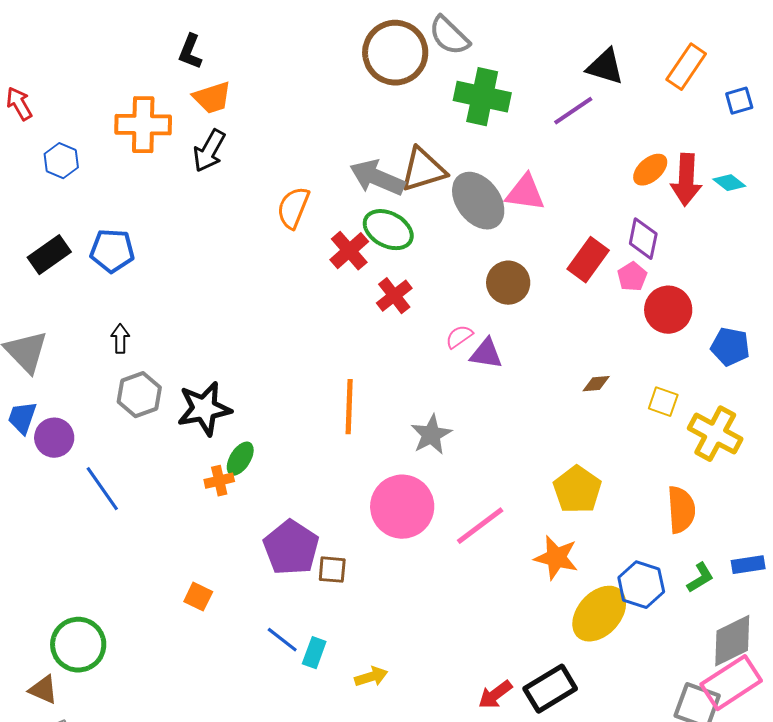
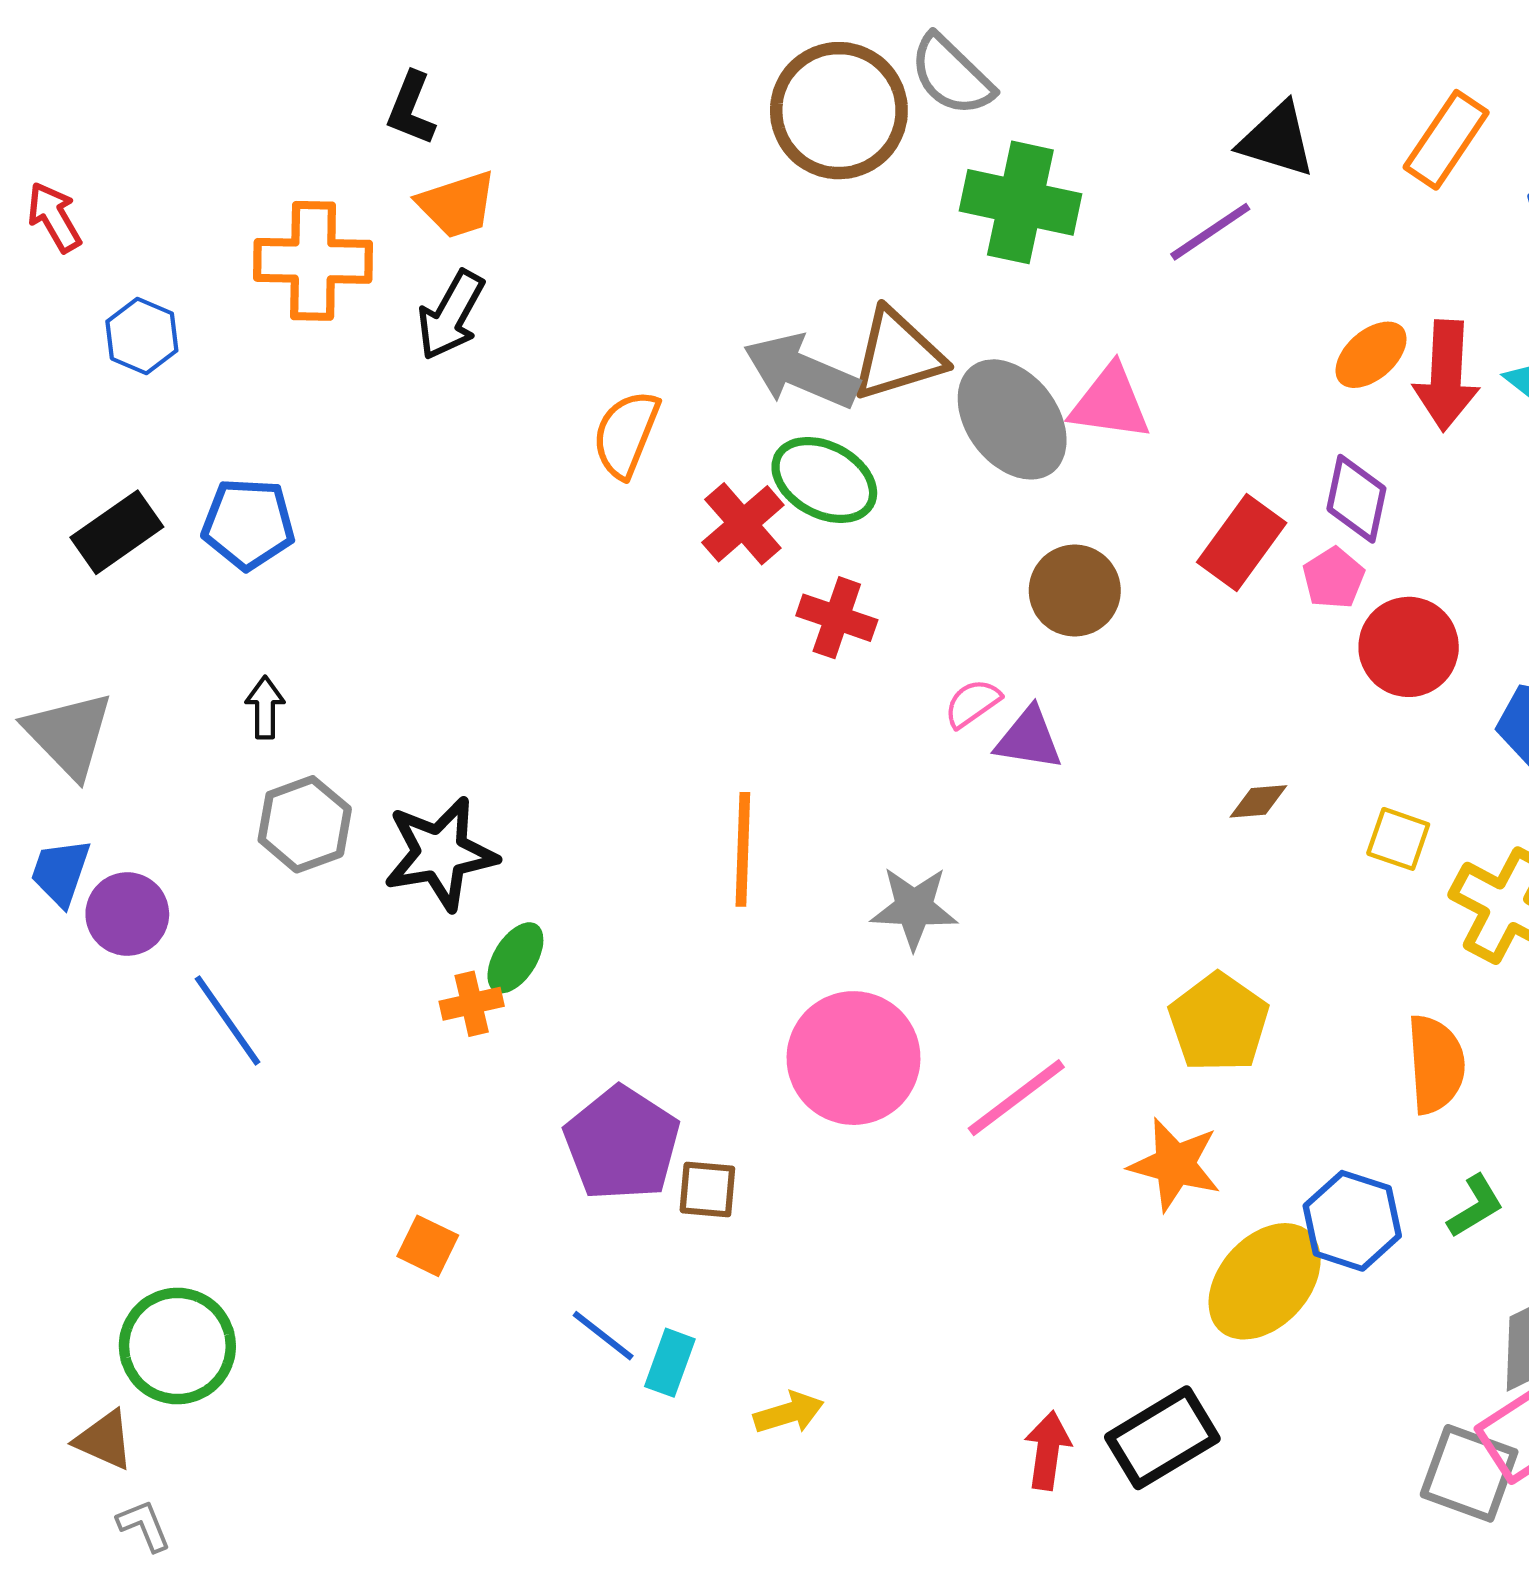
red cross: (394, 296) -> (837, 618), turned -33
gray star: (431, 435) -> (914, 908), turned 30
red arrow: (495, 695) -> (1048, 1450), turned 135

